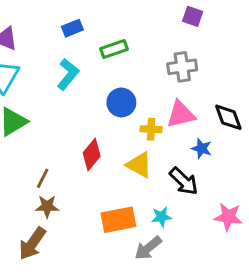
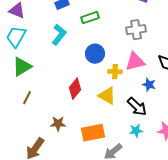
brown line: (43, 178) -> (27, 98), moved
brown star: (47, 206) -> (58, 124), moved
cyan star: (161, 217) -> (136, 131), moved

